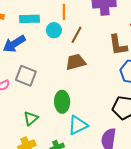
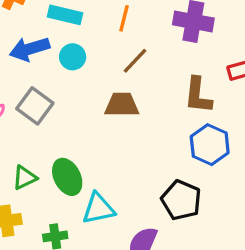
cyan circle: (54, 30) -> (73, 57), moved
green ellipse: (62, 102) -> (67, 177), moved, turned -40

